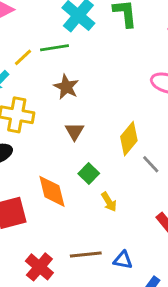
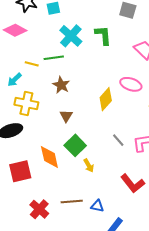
yellow line: (23, 57) -> (32, 64), turned 56
yellow diamond: (129, 139) -> (106, 99), moved
green square: (89, 174) -> (75, 145), size x1.5

